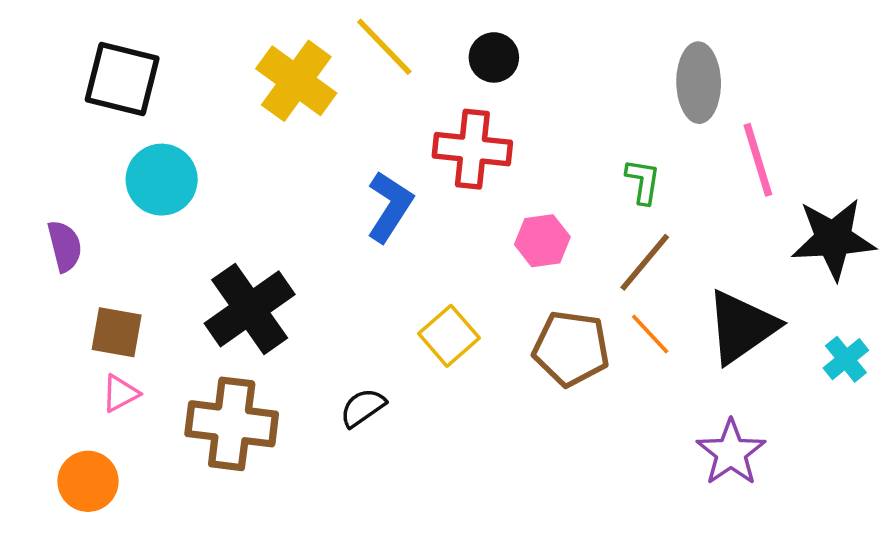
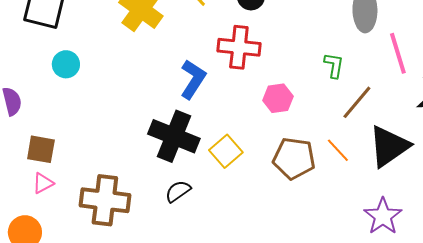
cyan circle: (162, 180) -> (66, 64), size x0.7
brown line: (645, 262) -> (357, 102), moved
black cross: (250, 309) -> (174, 136), moved, turned -33

